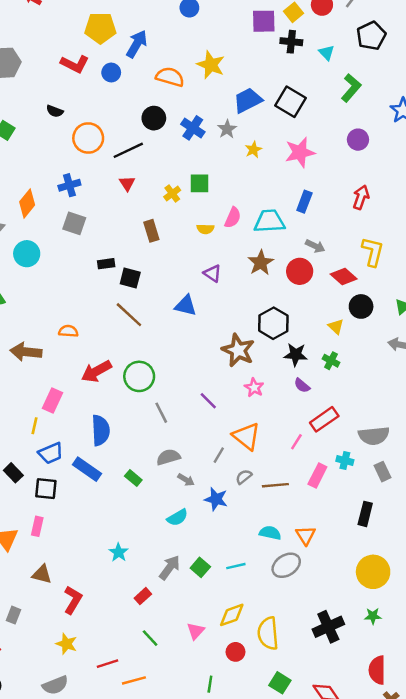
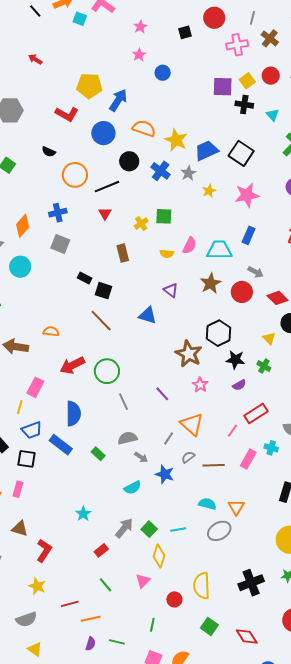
yellow star: (211, 65) -> (176, 140), moved
blue circle: (111, 73) -> (103, 133), moved, size x1.5
black rectangle: (106, 264) -> (85, 278), turned 32
purple semicircle: (302, 385) -> (239, 385), turned -72
yellow diamond: (232, 615) -> (159, 556), moved, turned -55

